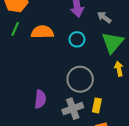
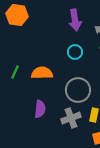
green line: (15, 29) -> (15, 72), moved
orange semicircle: (42, 32) -> (42, 73), moved

